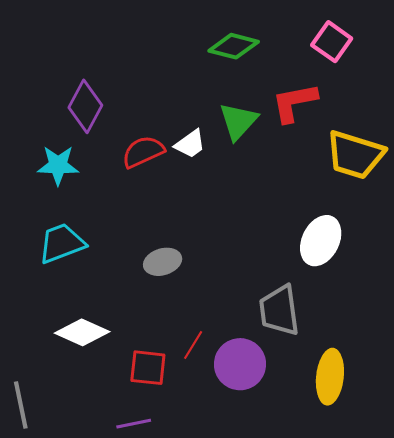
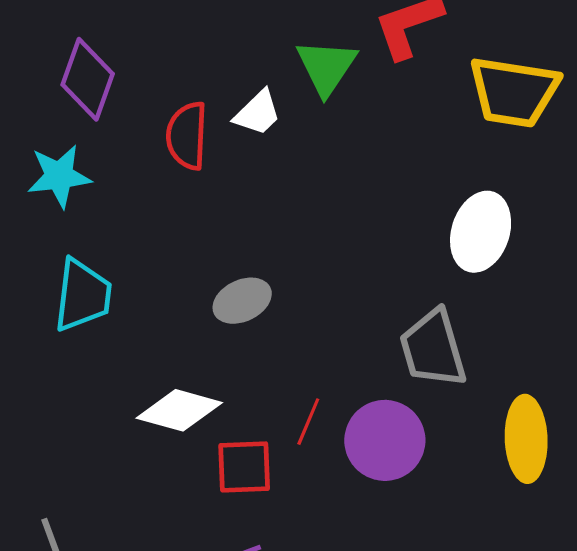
red semicircle: (143, 152) -> (187, 136), turned -54
cyan trapezoid: (62, 243) -> (83, 295), turned 126
white diamond: (82, 332) -> (179, 410), moved

